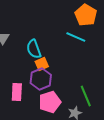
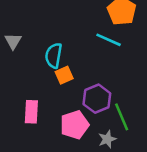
cyan semicircle: (34, 49) -> (54, 55), turned 30
purple hexagon: (41, 79) -> (97, 99), moved

